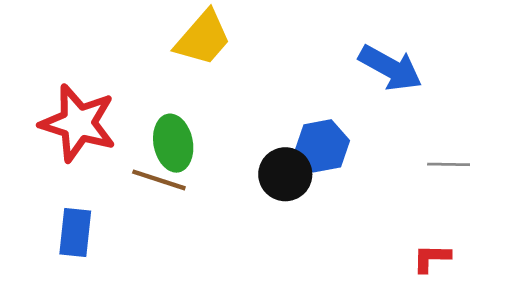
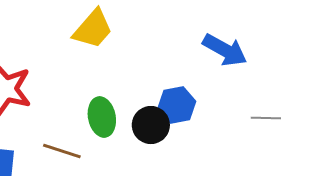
green ellipse: (173, 143) -> (102, 117), moved
brown line: (159, 180) -> (62, 151), moved

